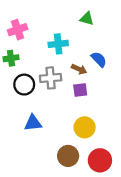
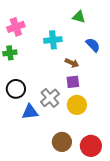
blue semicircle: (99, 59) -> (93, 45), moved
gray cross: (51, 78) -> (50, 98), moved, turned -36
black circle: (24, 85) -> (16, 89), moved
yellow circle: (85, 127) -> (77, 105), moved

